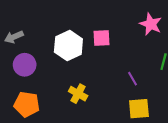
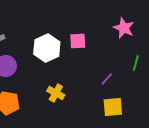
purple line: (133, 79) -> (107, 79), turned 72

